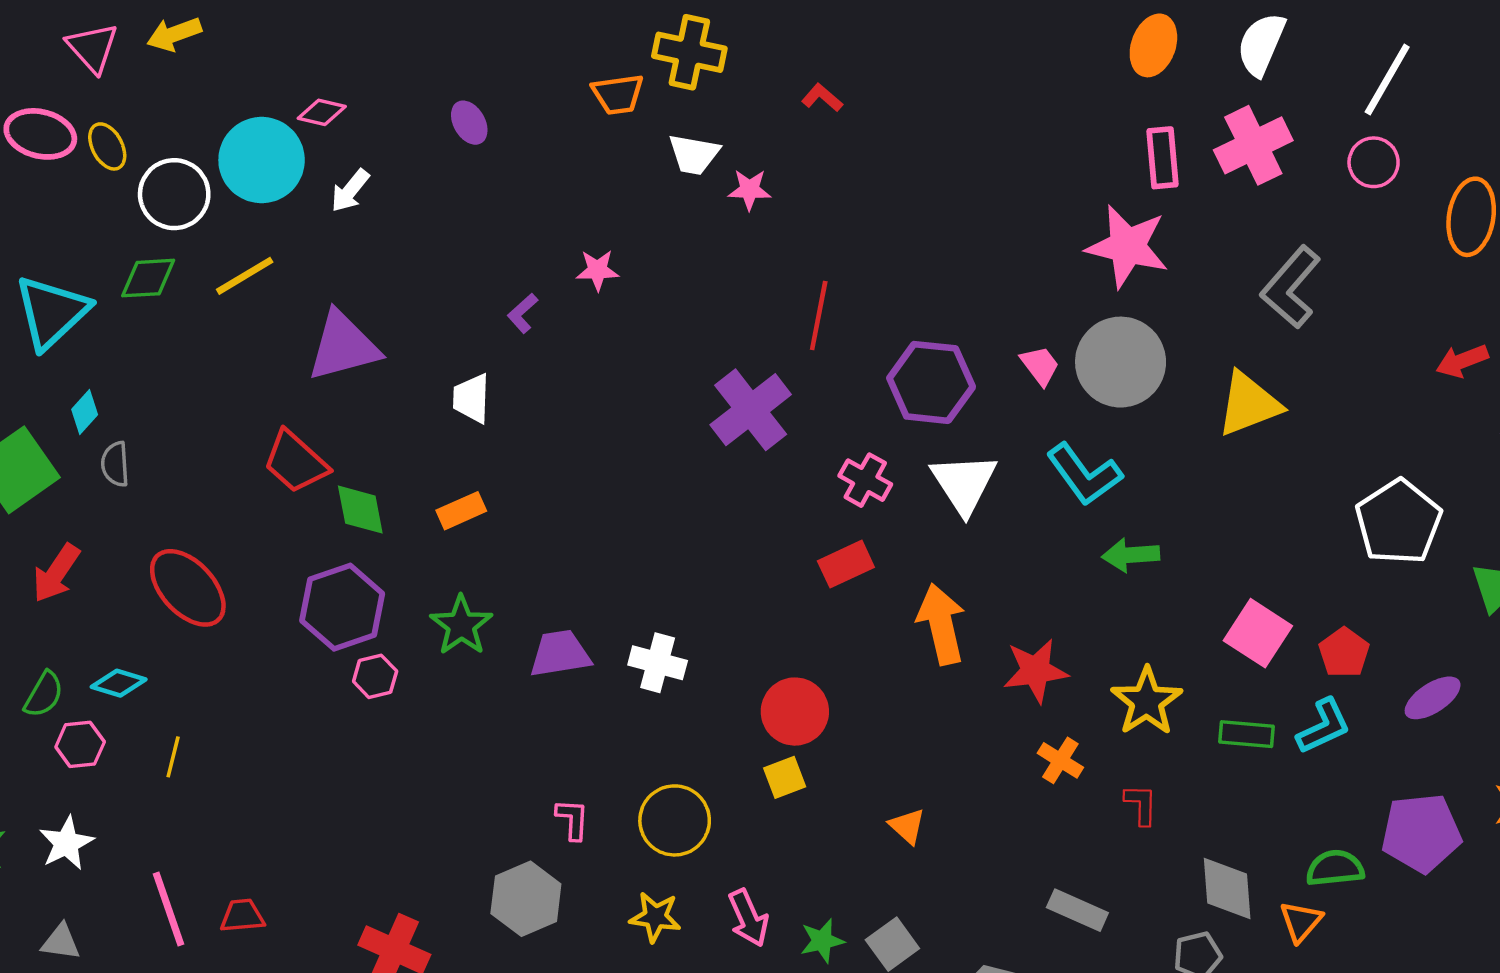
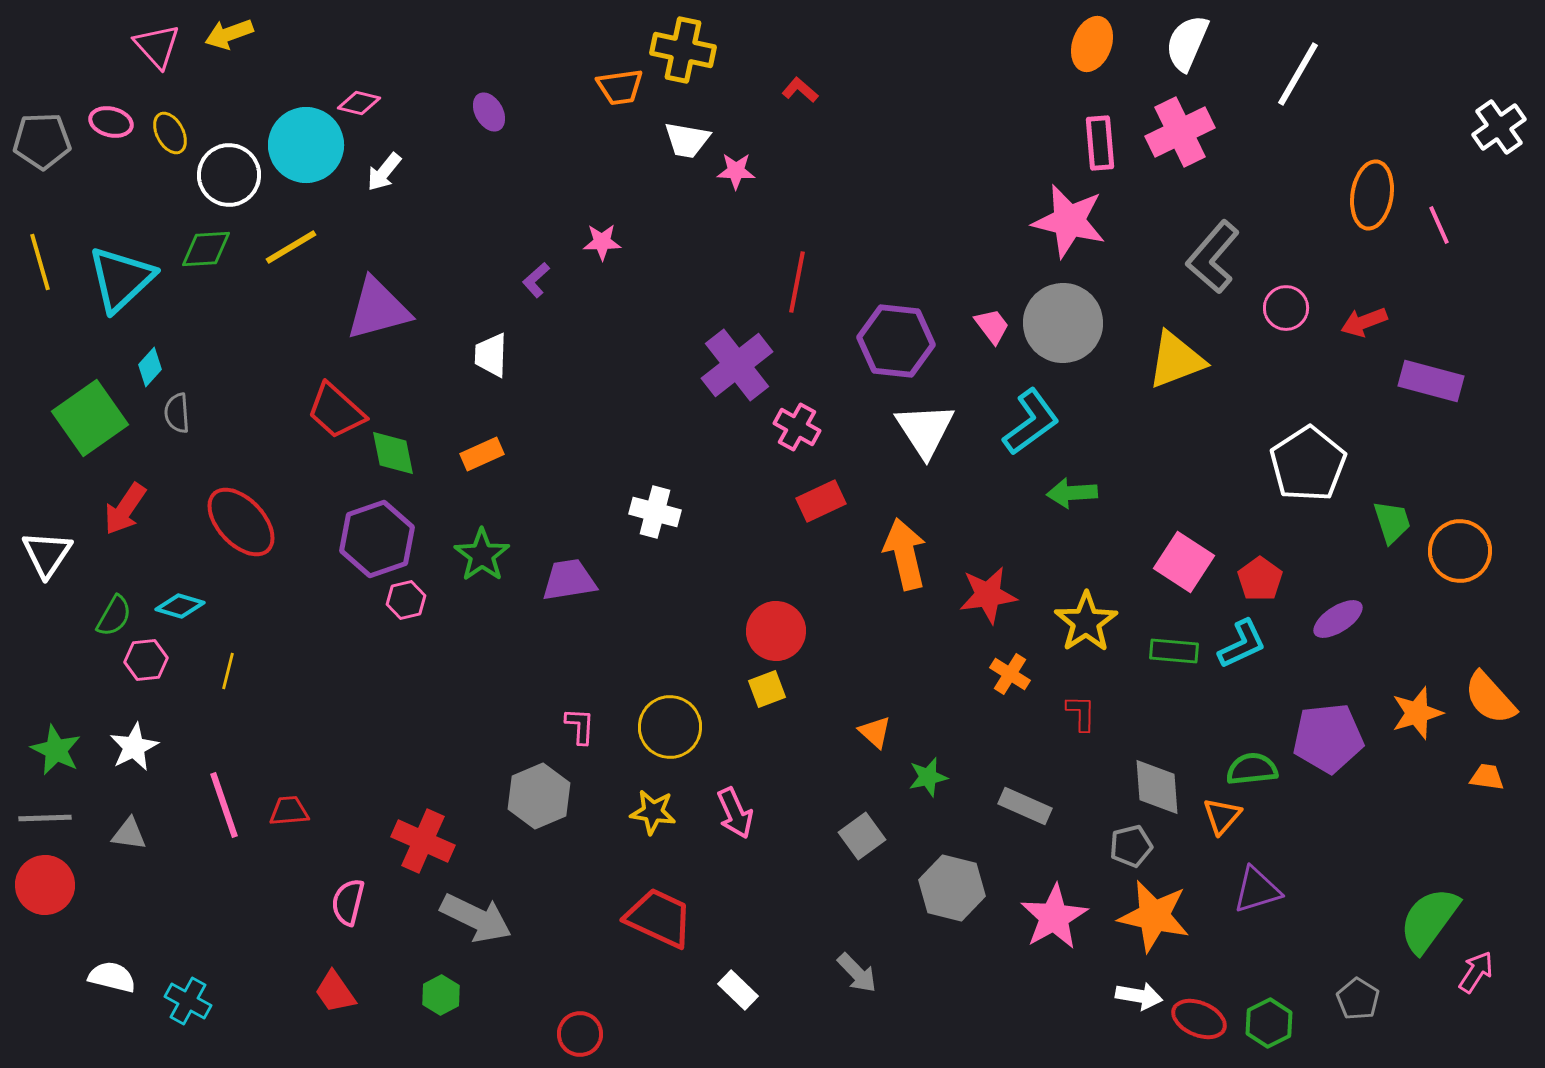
pink ellipse: (40, 134) -> (111, 122), size x0.7
pink circle: (1374, 162) -> (1286, 308), moved
cyan L-shape: (1084, 474) -> (1031, 422), turned -90
pink cross: (865, 480) -> (797, 427), moved
white cross: (658, 663) -> (655, 512), moved
green star: (822, 941) -> (928, 777), moved

